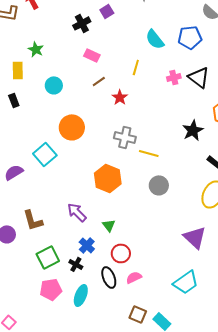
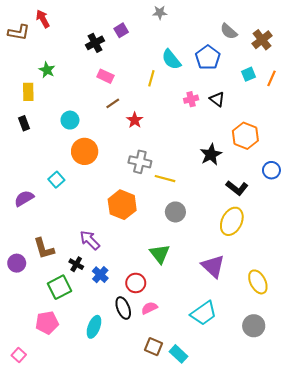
blue pentagon: (190, 37) -> (208, 57), turned -30
yellow line: (136, 67) -> (151, 78), moved
black triangle: (199, 77) -> (217, 99), size x0.7
cyan circle: (54, 85) -> (70, 120), moved
cyan square: (45, 154) -> (56, 180), size x0.7
green triangle: (109, 225) -> (160, 254), moved, size x1.5
black cross: (76, 264) -> (76, 264), moved
pink pentagon: (51, 289) -> (47, 323), moved

